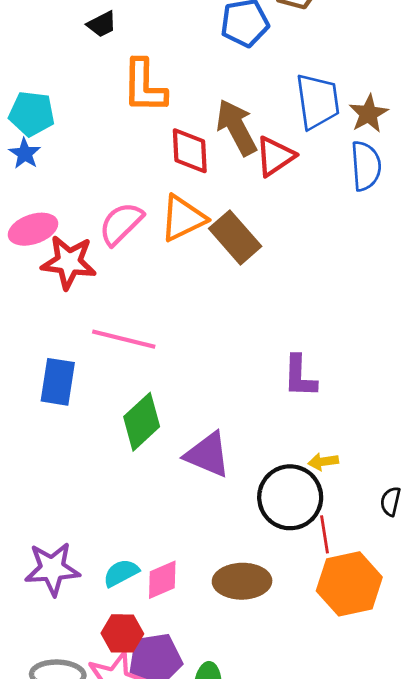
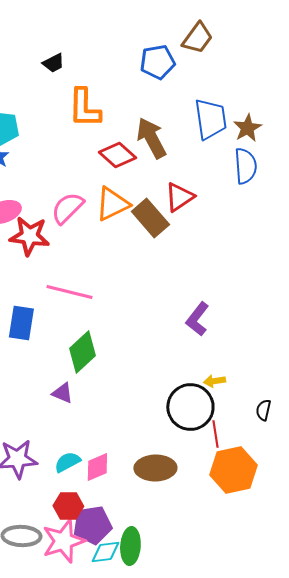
red diamond: (190, 151) -> (117, 155), turned -45
red triangle: (275, 156) -> (179, 197), moved
purple L-shape: (300, 376) -> (197, 319), turned 36
purple triangle: (208, 455) -> (62, 393), moved, size x0.6

